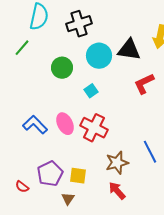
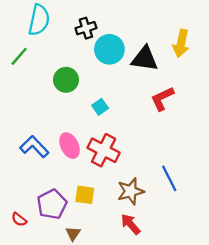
black cross: (79, 24) -> (86, 28), size x0.7
cyan circle: (99, 56) -> (109, 49), moved
yellow square: (78, 176) -> (85, 195), moved

